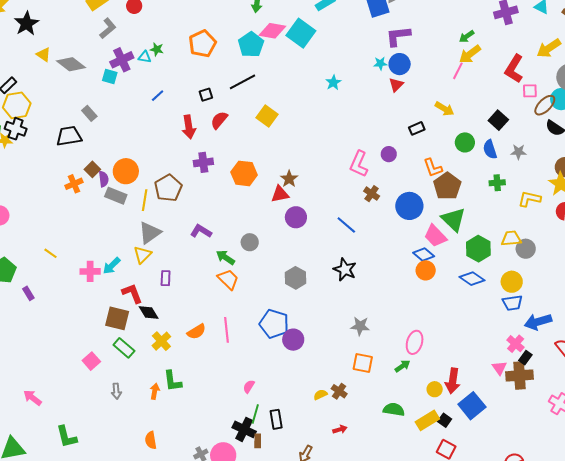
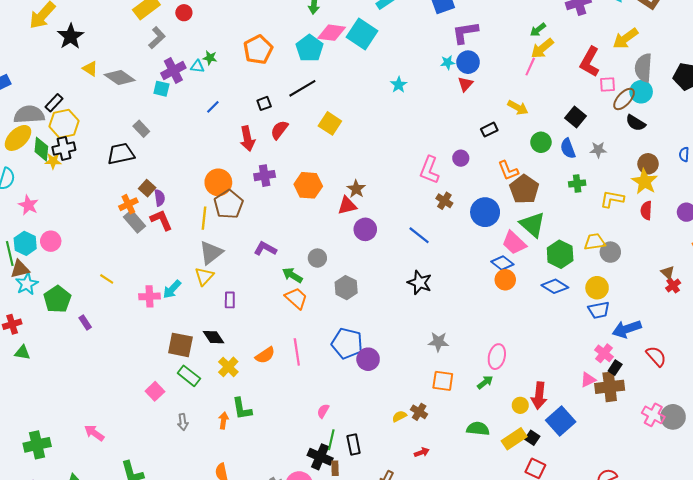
black cross: (16, 129) -> (64, 148), turned -30
orange circle: (126, 171) -> (218, 182), moved
gray rectangle: (116, 196) -> (135, 221), moved, turned 30
gray hexagon: (296, 278) -> (346, 288), moved
red L-shape: (132, 293) -> (161, 220), moved
pink triangle: (499, 368) -> (588, 380), turned 42

